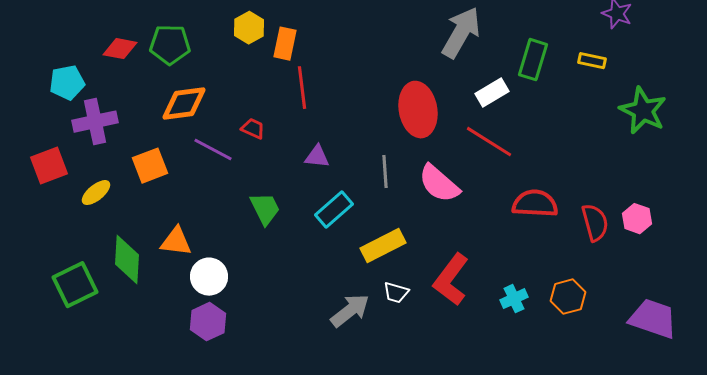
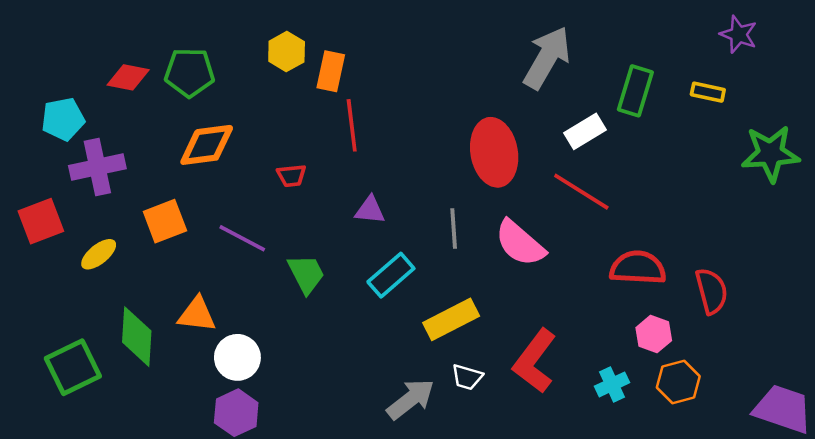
green star: (643, 111) -> (770, 154), turned -30
red trapezoid: (253, 129) -> (291, 176), turned 150
purple line: (213, 150) -> (242, 238), moved
pink hexagon: (637, 219) -> (654, 334), moved

